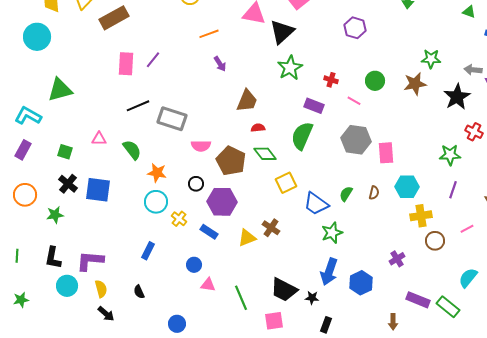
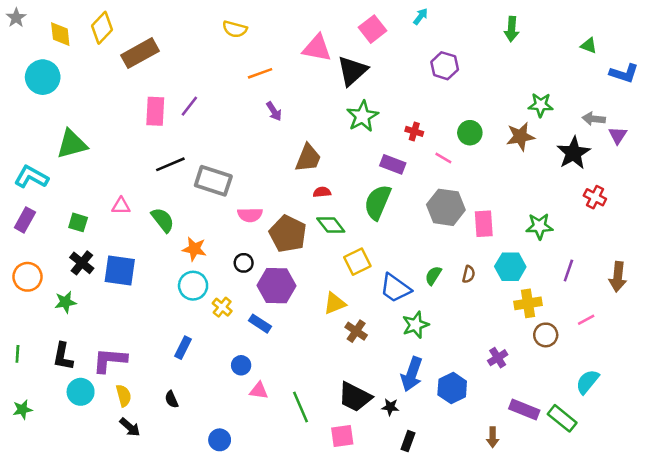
green star: (450, 155) -> (539, 226), moved
brown cross: (271, 228) -> (356, 331), moved
yellow triangle: (247, 238) -> (335, 303), moved

